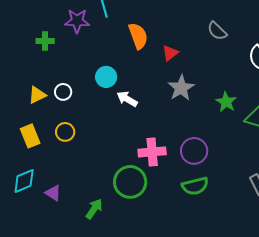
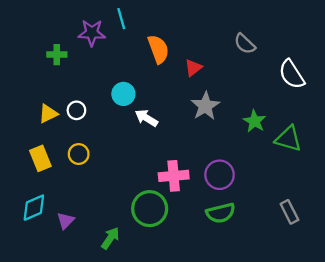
purple triangle: (53, 193) -> (66, 221), turned 42

